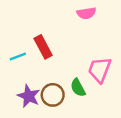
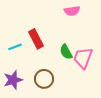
green semicircle: (78, 88) -> (66, 52), moved
purple star: (29, 96) -> (13, 80), moved, turned 30

